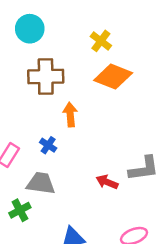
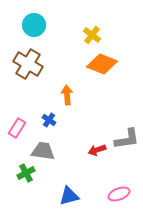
brown cross: (46, 77) -> (28, 64), moved, turned 32
red arrow: (107, 182) -> (97, 150), turned -42

